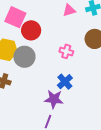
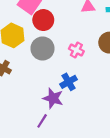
gray circle: (24, 57) -> (43, 48), moved

